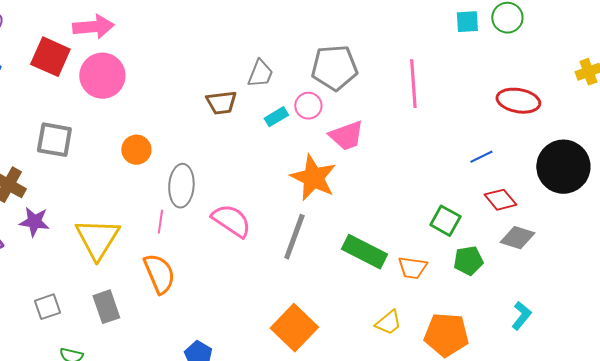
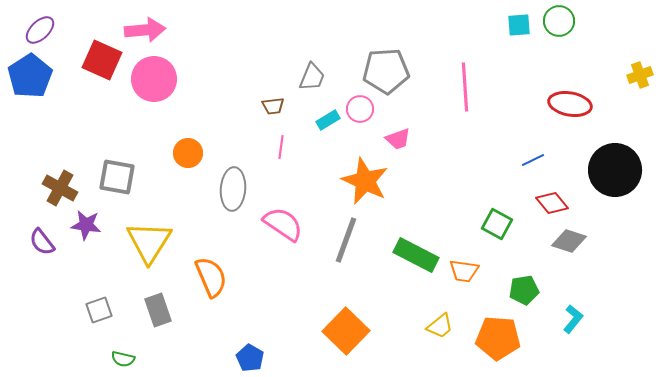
brown trapezoid: (221, 103) -> (273, 106), size x0.7
pink trapezoid: (346, 136) -> (398, 139), size x0.7
gray square: (54, 140) -> (117, 177), moved
pink line: (160, 222) -> (281, 147), moved
green pentagon: (468, 261) -> (524, 290), moved

